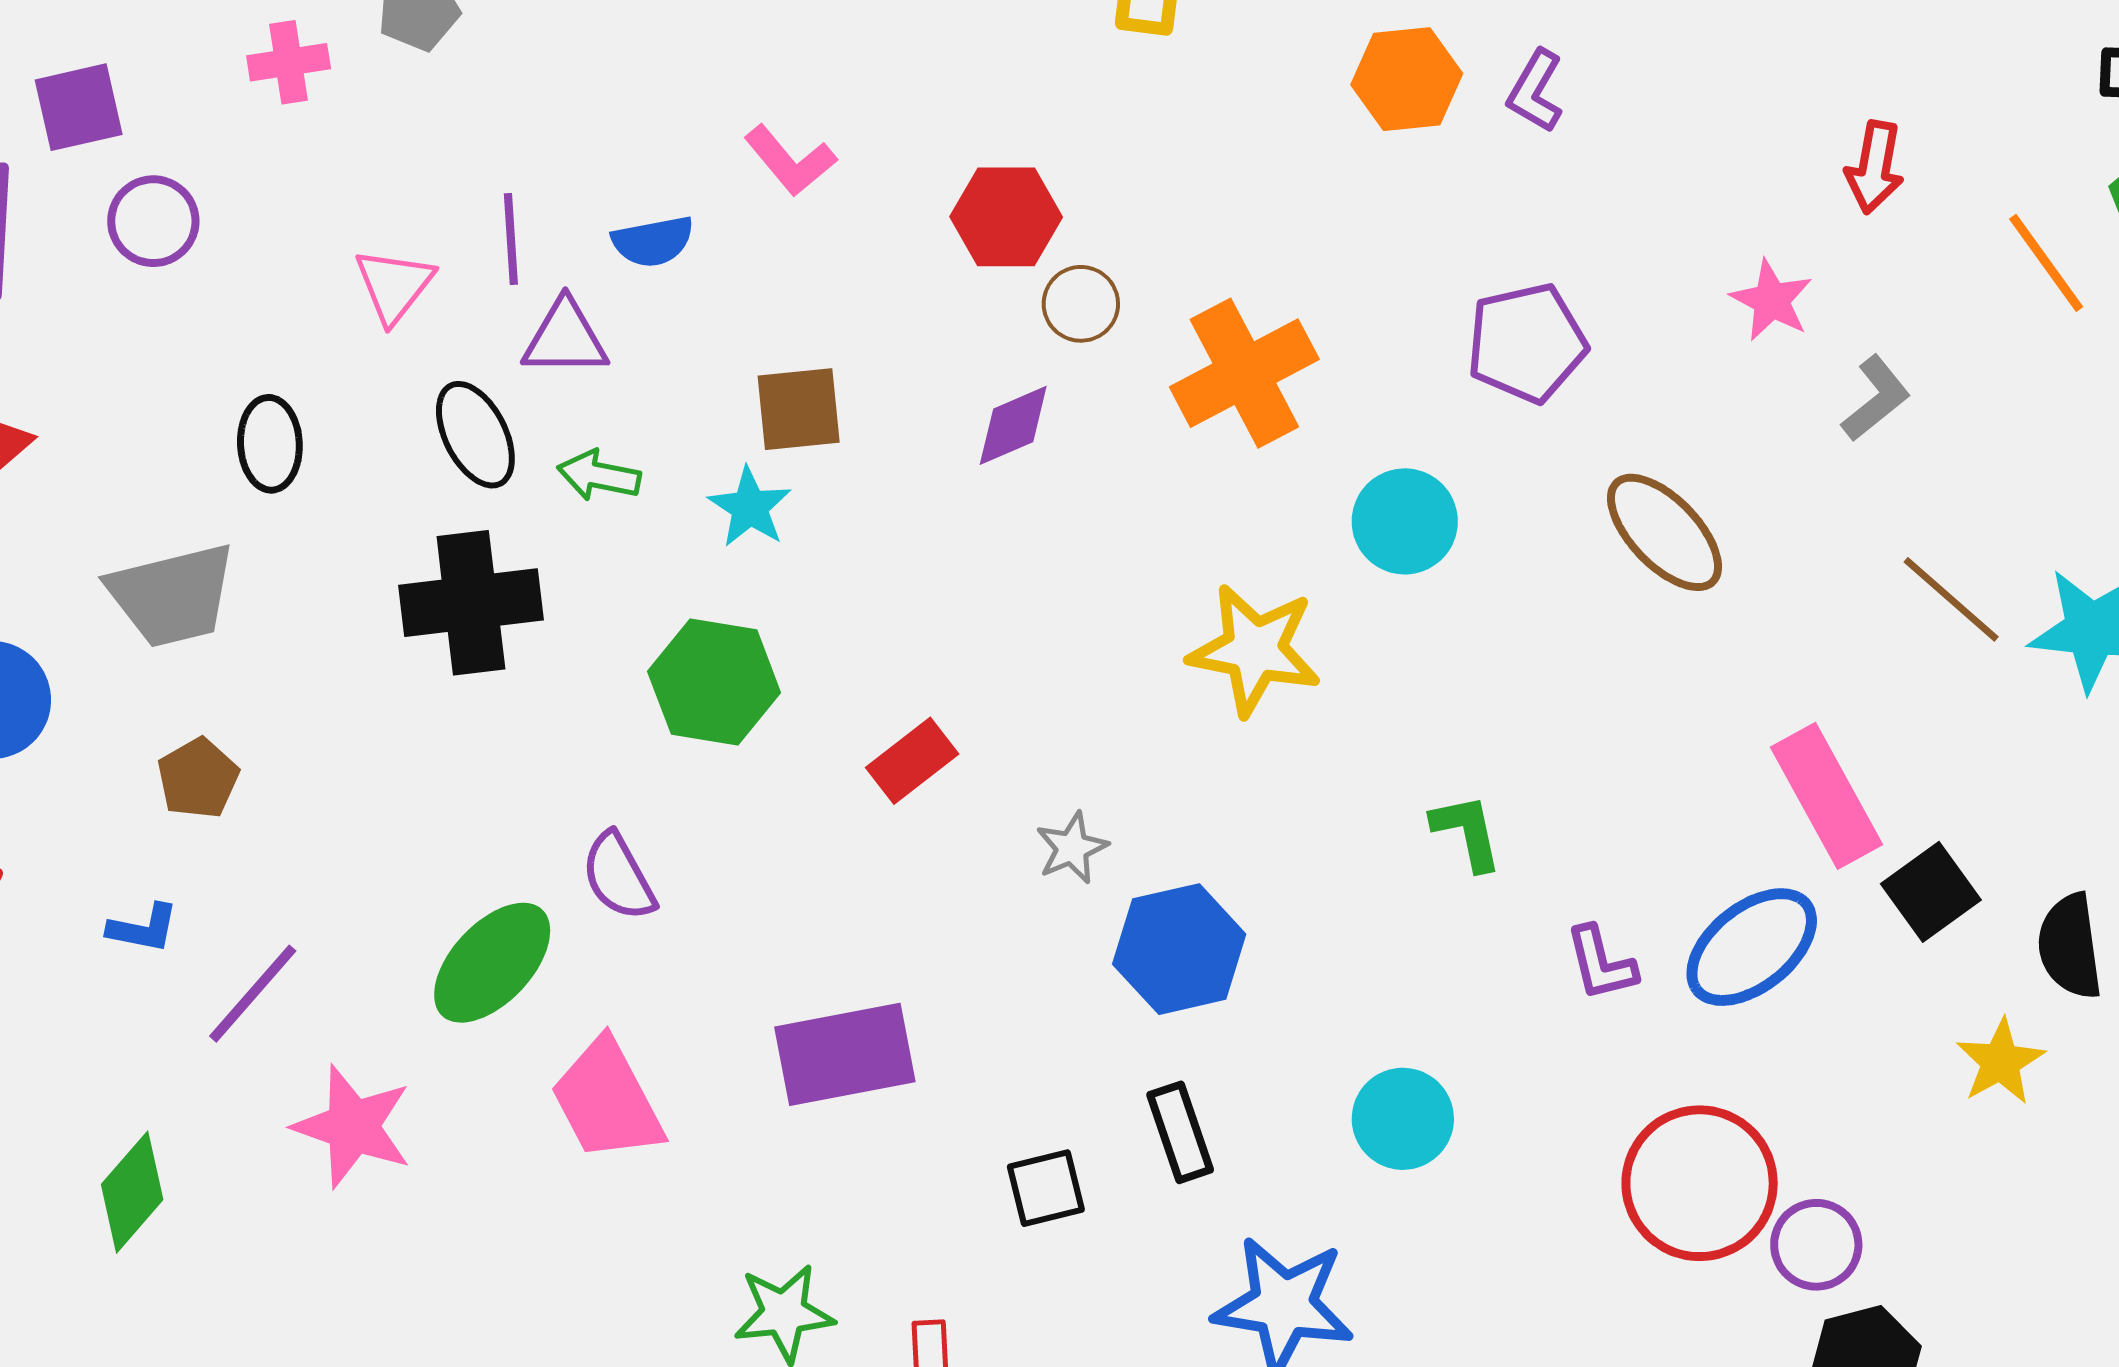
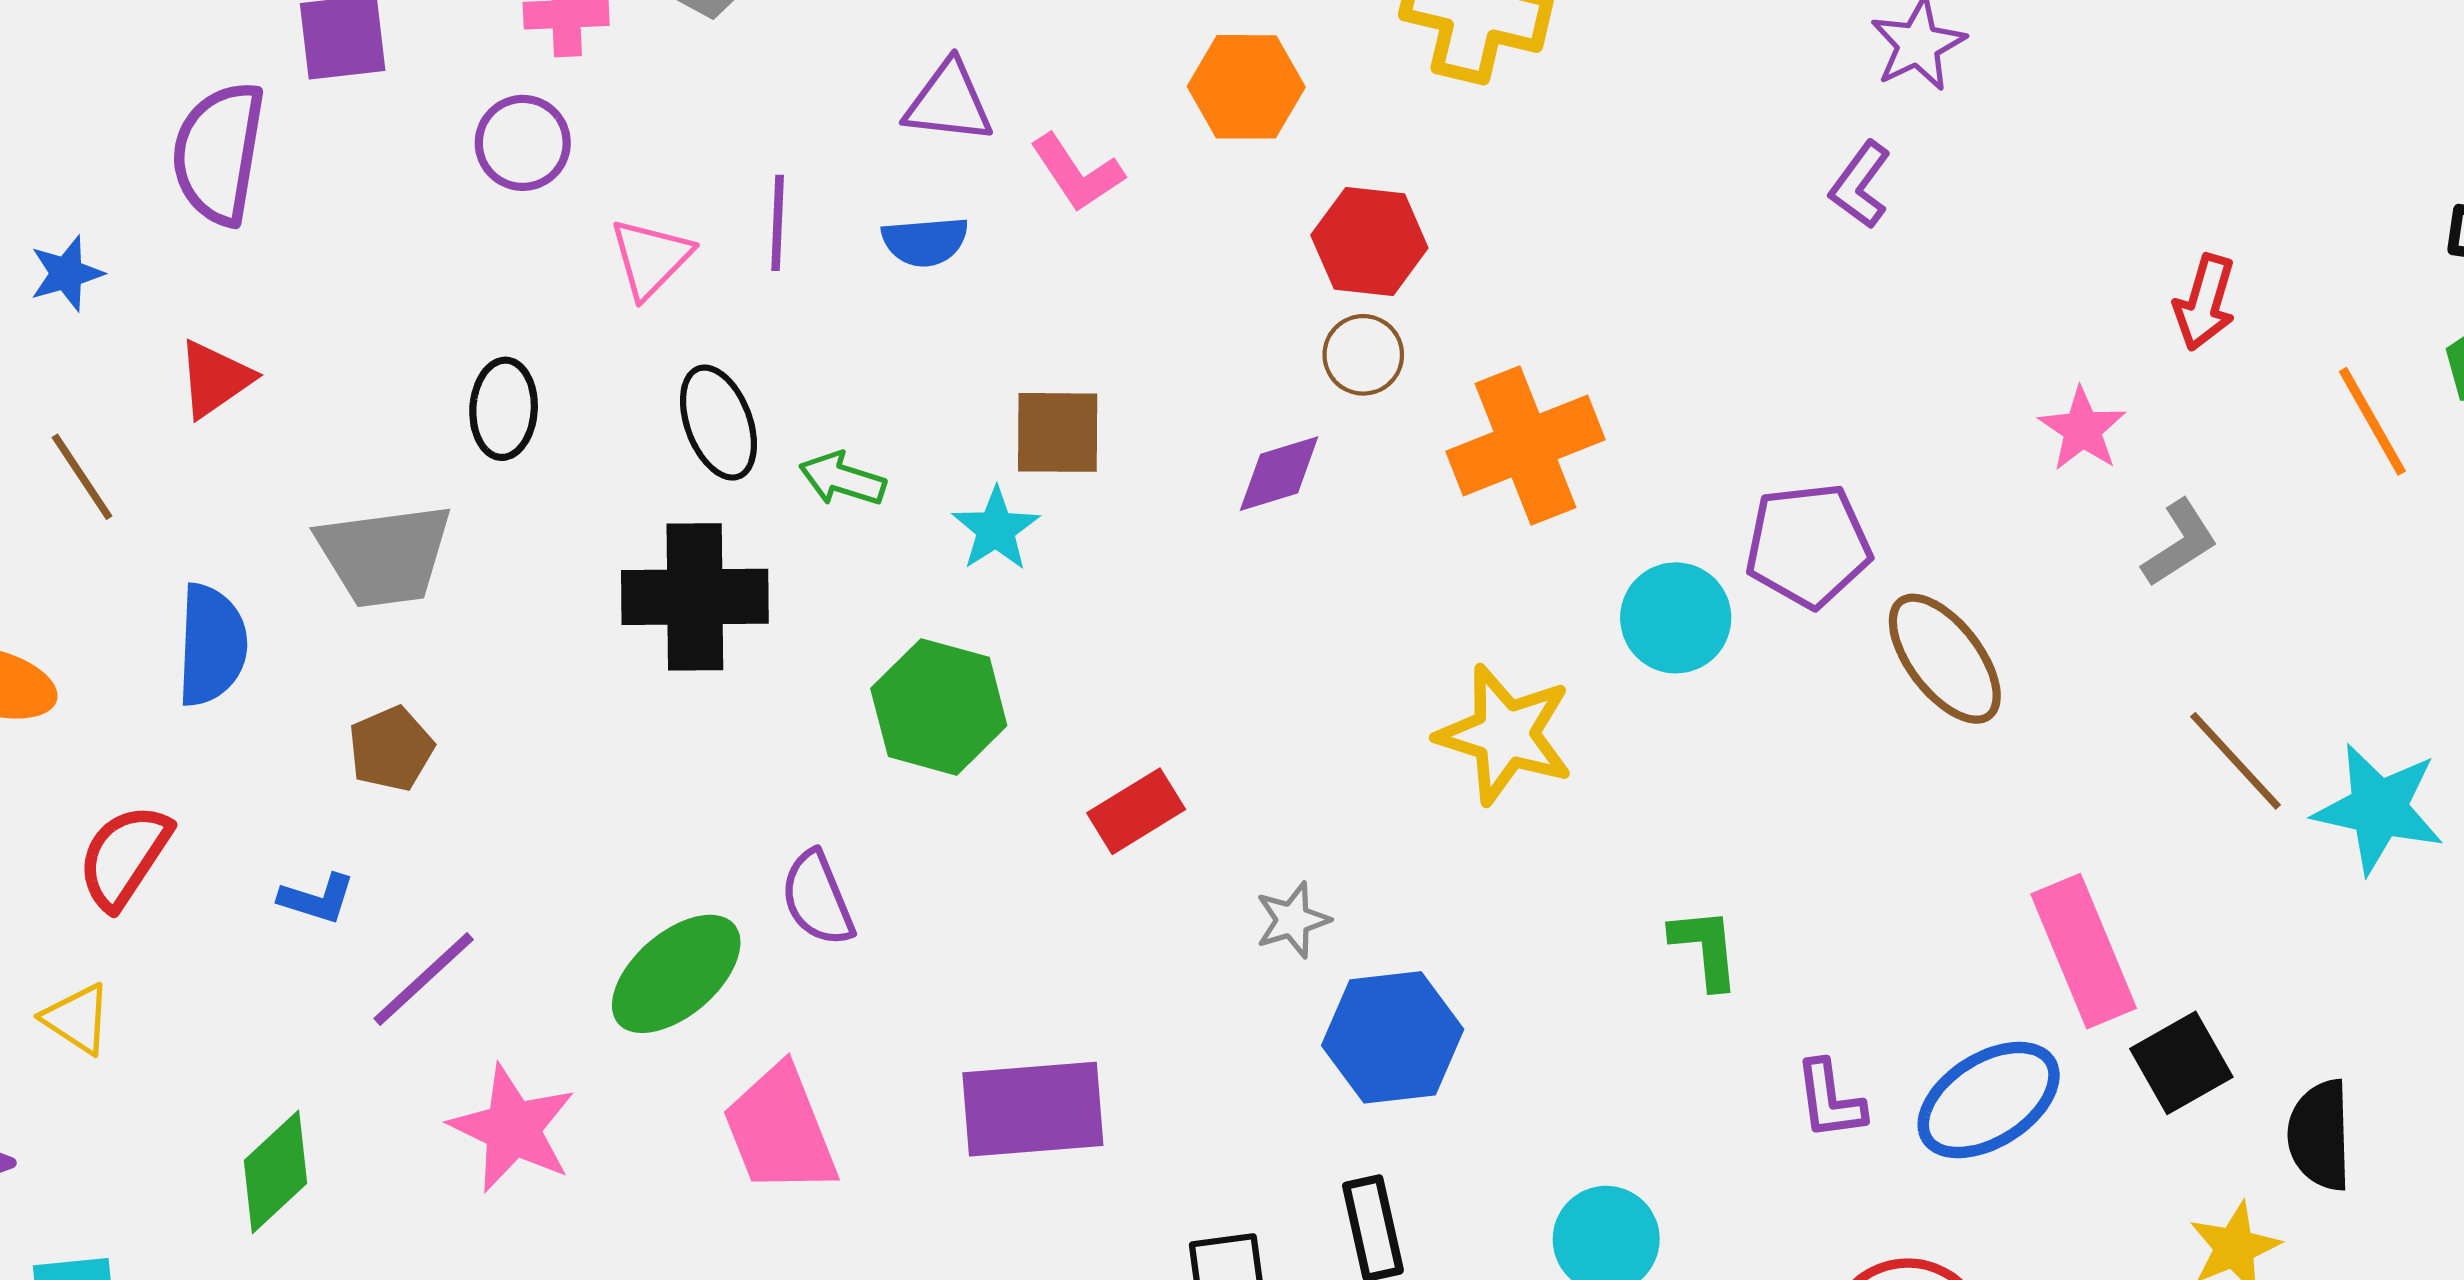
orange hexagon: (1407, 79) -> (1246, 87), moved
red hexagon: (1006, 217) -> (1369, 241), moved
purple circle: (153, 221) -> (523, 143), moved
purple triangle: (565, 338) -> (949, 102), moved
purple pentagon: (1527, 343) -> (1808, 545), moved

